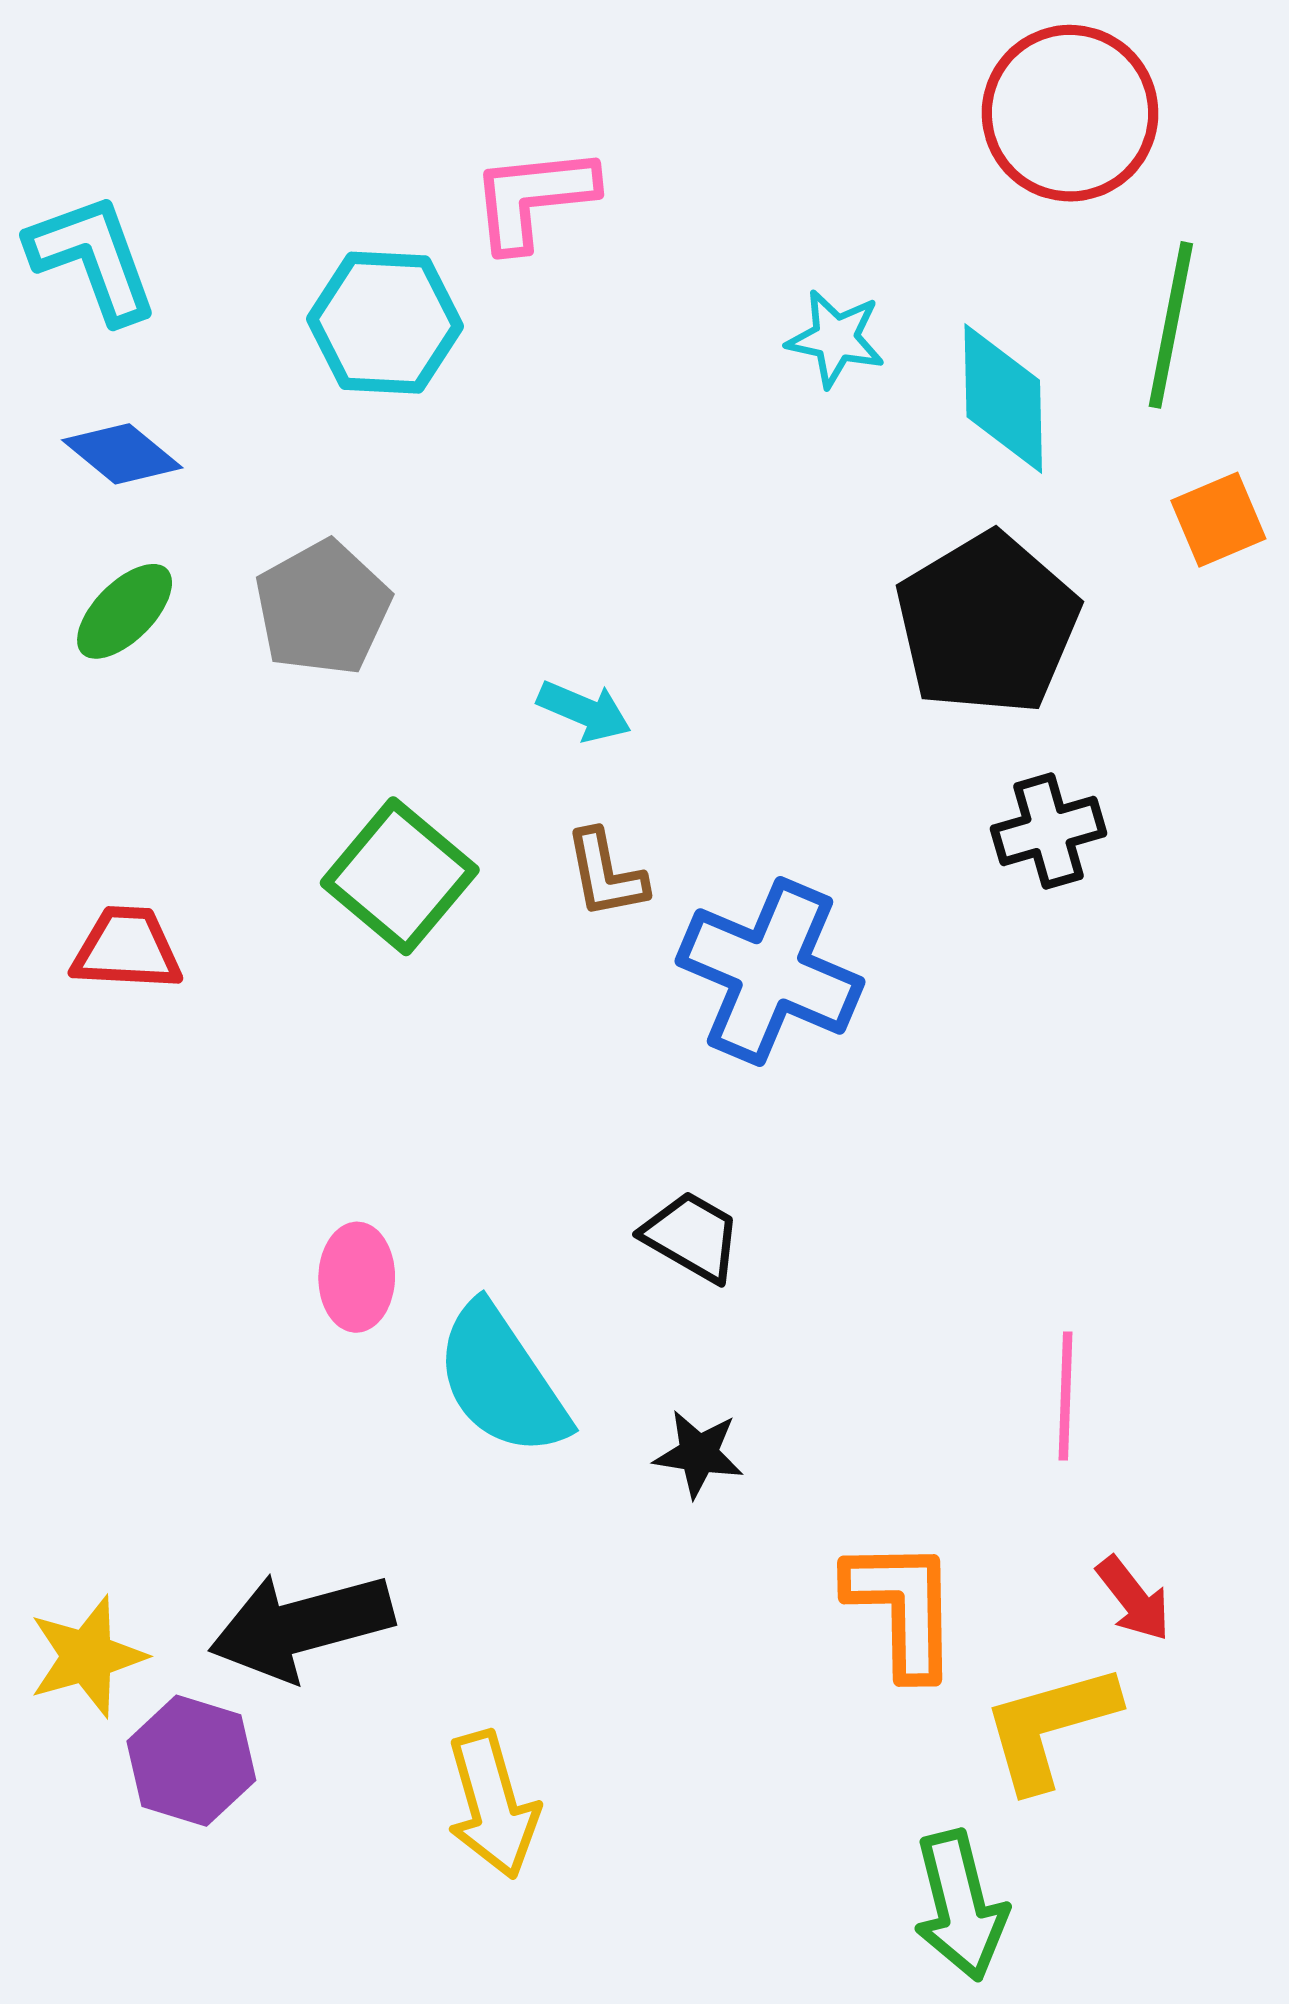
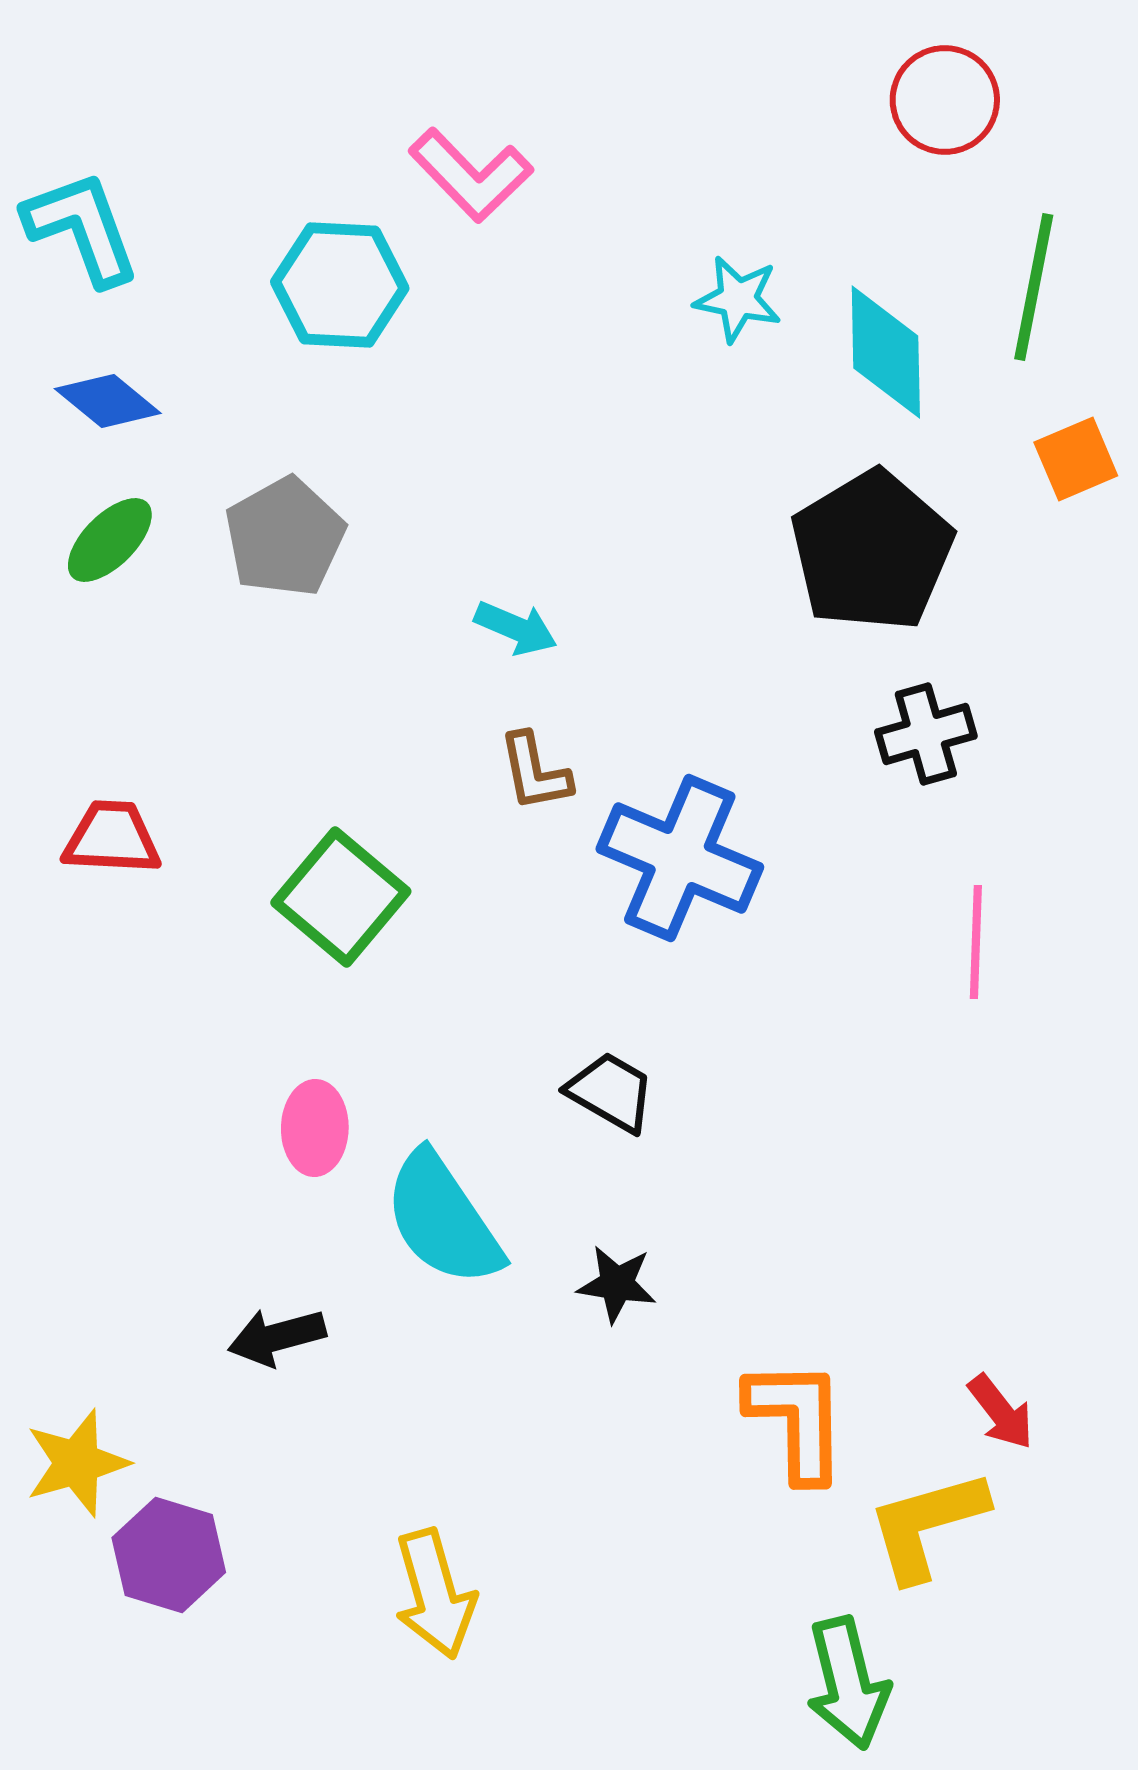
red circle: (1070, 113) -> (945, 100), size x0.7
pink L-shape: (533, 198) -> (471, 175), turned -128
green square: (400, 876) -> (341, 897), moved
pink line: (1065, 1396) -> (976, 942), moved
black arrow: (301, 1626) -> (277, 1337), moved, size x0.6

